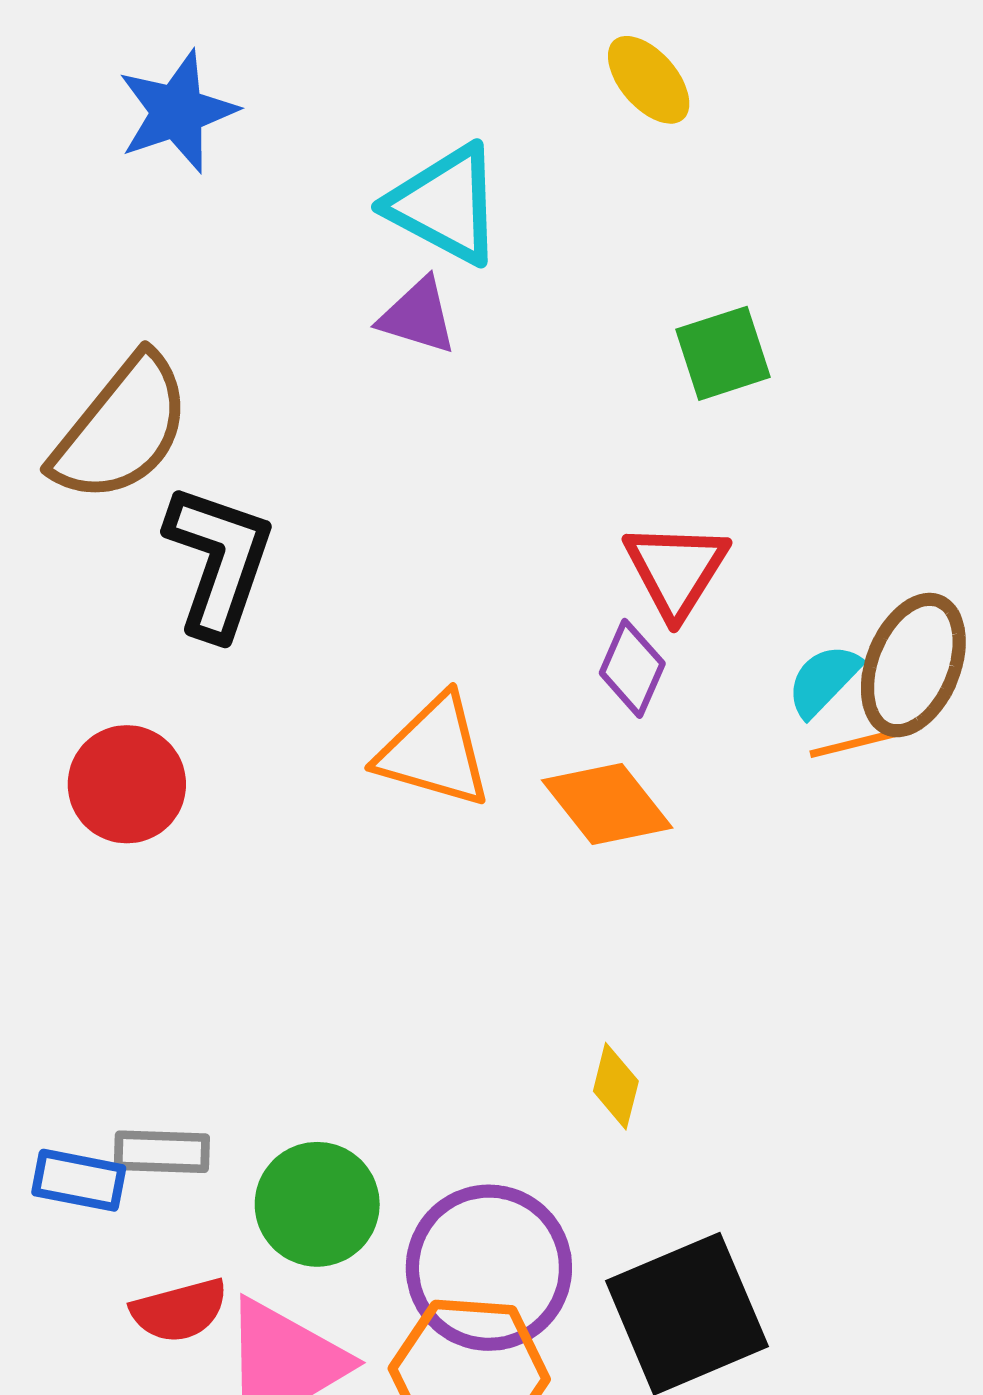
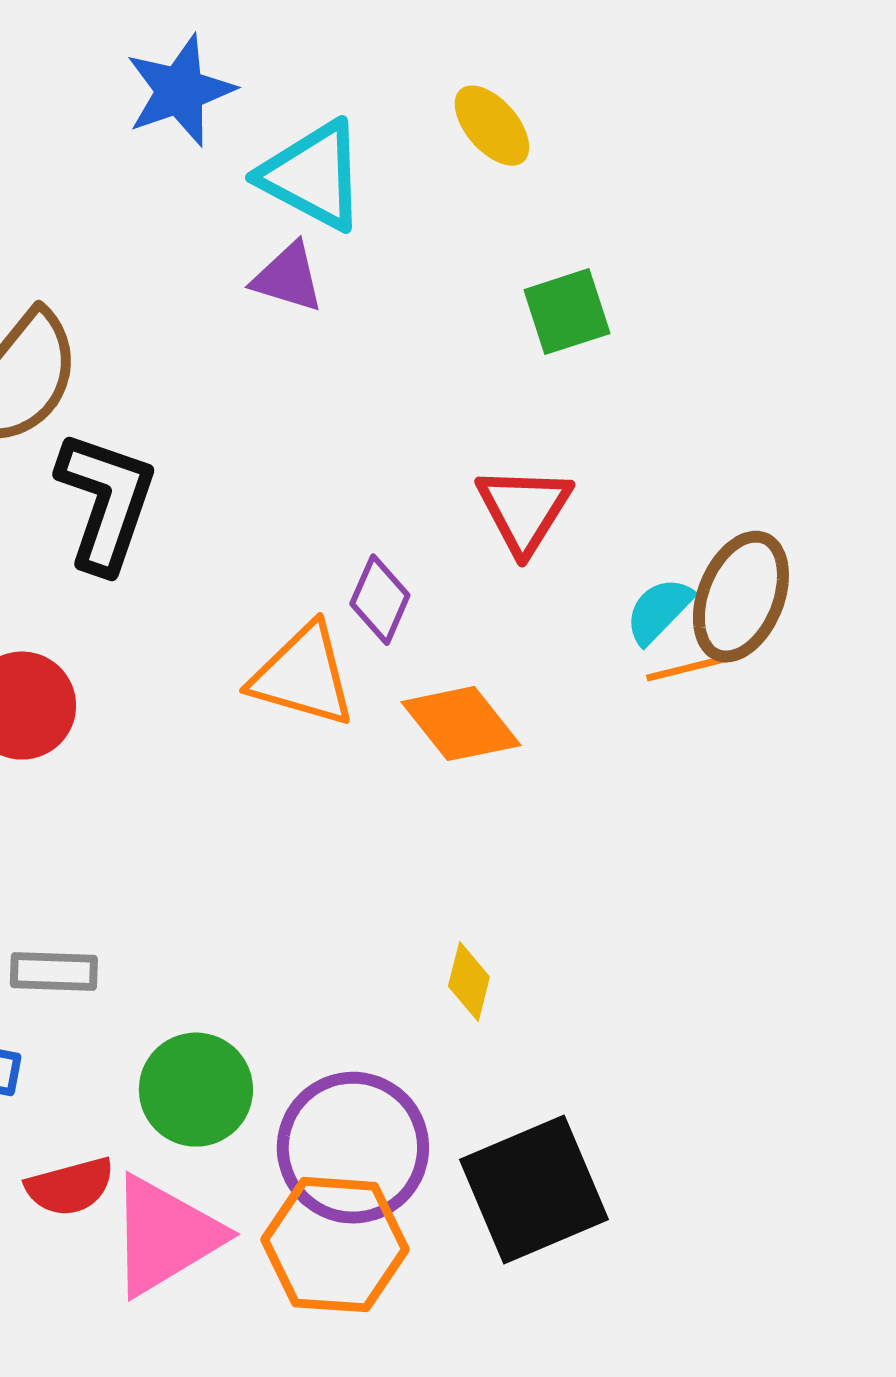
yellow ellipse: (649, 80) -> (492, 126), moved
blue star: (177, 112) -> (180, 91), moved
purple diamond: (632, 668) -> (380, 600), moved
gray rectangle: (162, 1152) -> (54, 972), moved

